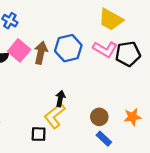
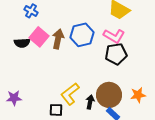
black pentagon: (128, 54) -> (116, 54), moved
black arrow: (60, 99) -> (90, 102), moved
brown circle: (99, 117) -> (109, 95), size x1.6

